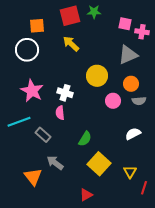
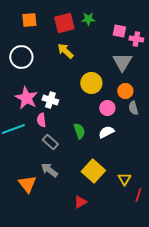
orange square: (37, 26) -> (29, 20), moved
gray triangle: (128, 55) -> (122, 62), turned -35
white cross: (65, 93) -> (50, 100), moved
gray semicircle: (139, 101) -> (133, 108), turned 80
pink semicircle: (60, 113) -> (41, 120), moved
white semicircle: (133, 134) -> (106, 132), moved
gray rectangle: (43, 135) -> (50, 142), moved
green semicircle: (85, 139) -> (79, 131), moved, turned -49

